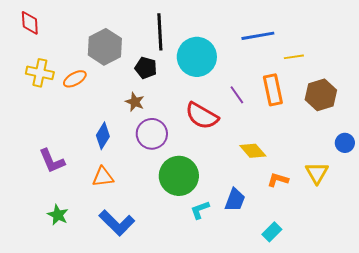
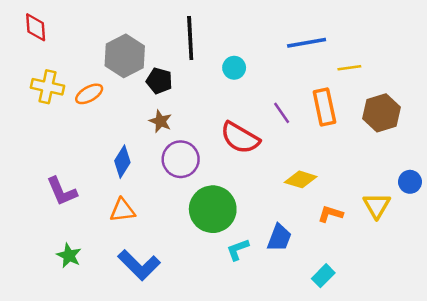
cyan circle: (197, 57) -> (234, 68), size x0.5
black pentagon: (146, 68) -> (159, 81), moved
blue circle: (345, 143) -> (410, 182), moved
yellow diamond: (253, 151) -> (301, 179), turned -32

